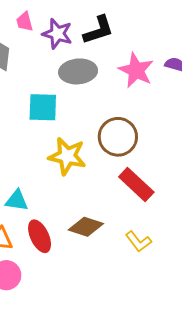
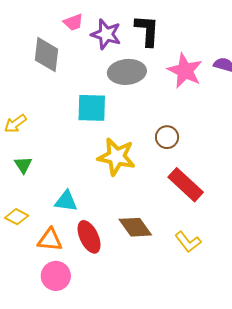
pink trapezoid: (25, 22) -> (73, 22), turned -95
black L-shape: (98, 30) -> (147, 30), turned -68
brown circle: (118, 137) -> (167, 137), size x0.6
brown diamond: (86, 227) -> (135, 227), turned 36

